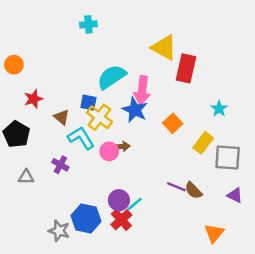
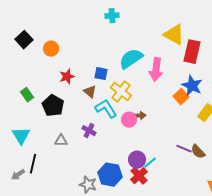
blue square: (88, 103) -> (101, 74), moved
blue star: (135, 110) -> (192, 86), moved

